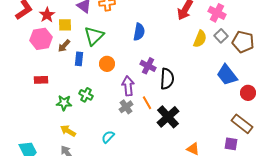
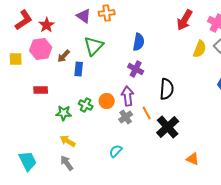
yellow square: (65, 25) -> (16, 59), moved
orange circle: (107, 64) -> (107, 101), moved
purple cross: (148, 66) -> (136, 69), moved
cyan semicircle: (108, 137) -> (116, 151), moved

